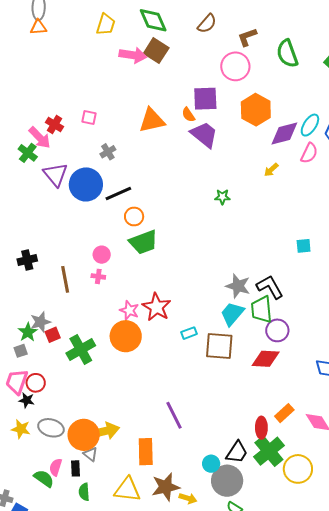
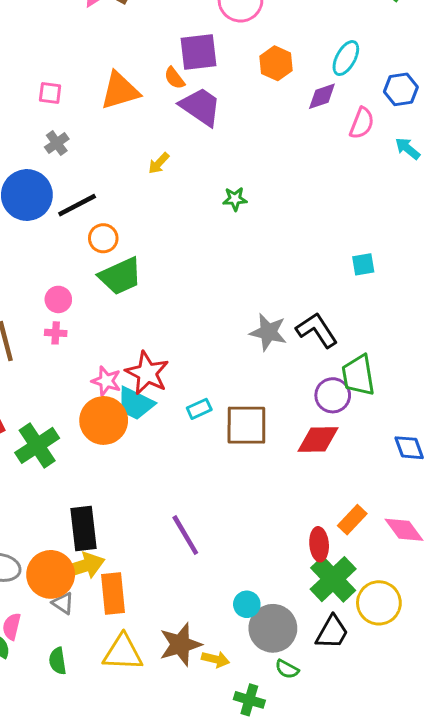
orange hexagon: (256, 110) -> (276, 63), size x0.7
pink square: (89, 118) -> (50, 93), moved
cyan ellipse: (310, 125) -> (346, 58), moved
purple diamond: (284, 134) -> (322, 96), size x0.7
yellow arrow: (271, 170) -> (159, 163), moved
green trapezoid: (262, 309) -> (358, 375), moved
cyan trapezoid: (232, 314) -> (135, 403), moved, turned -100
orange rectangle: (146, 452) -> (113, 594), moved
black trapezoid: (237, 452) -> (332, 632), moved
black rectangle: (76, 468) -> (84, 529), moved, size x1.8

